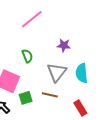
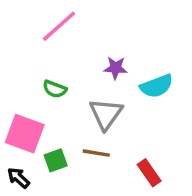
green semicircle: (27, 56) -> (55, 89), turned 136
cyan semicircle: (82, 73) -> (157, 86), moved, turned -102

